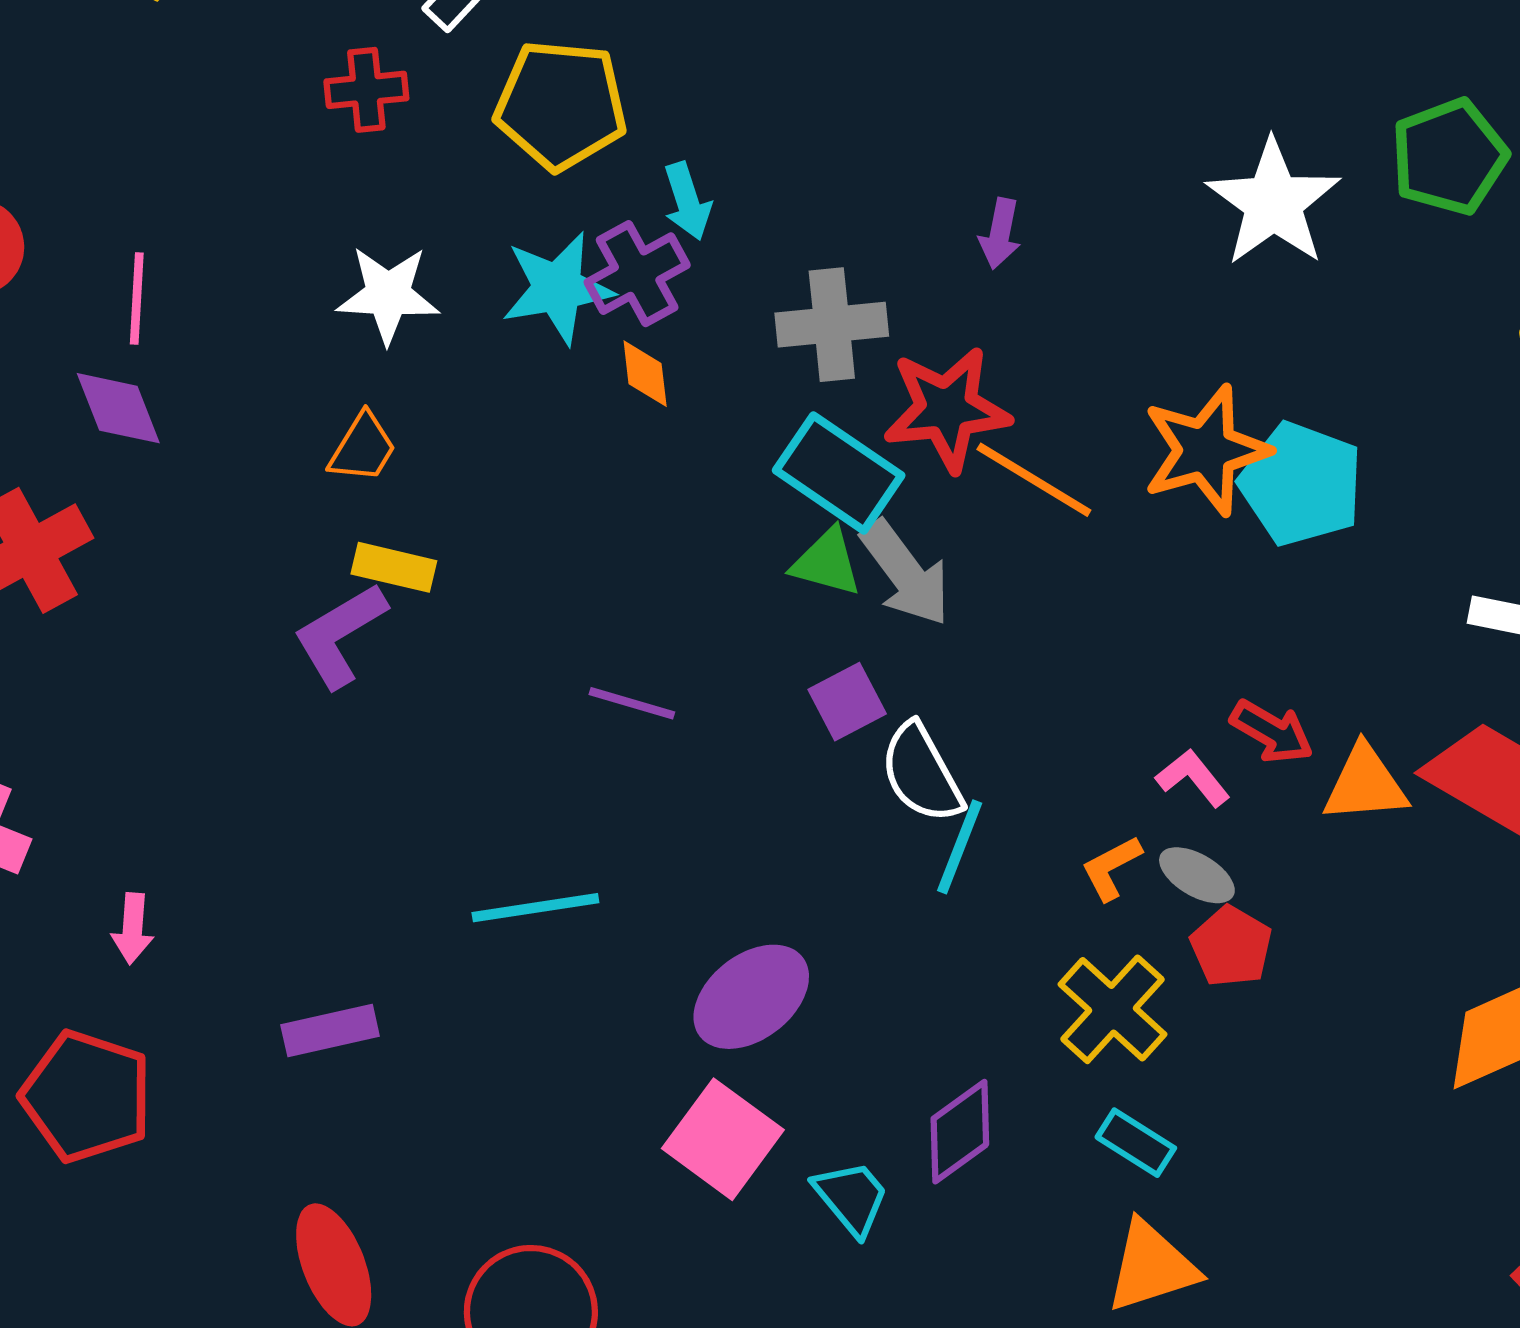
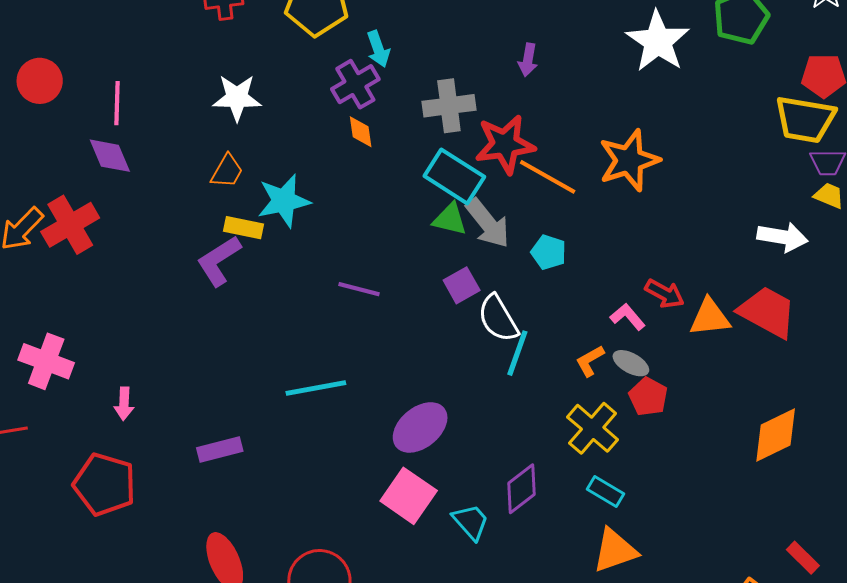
cyan star: (557, 288) -> (284, 201), moved
cyan pentagon: (1301, 484) -> (549, 252), moved, size x0.6

